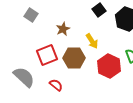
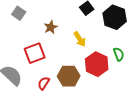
brown hexagon: (74, 58) -> (69, 76), moved
red semicircle: (56, 85) -> (44, 83), turned -96

